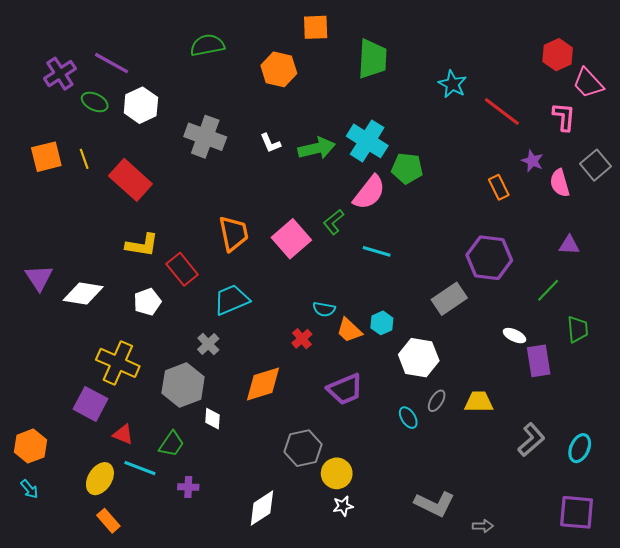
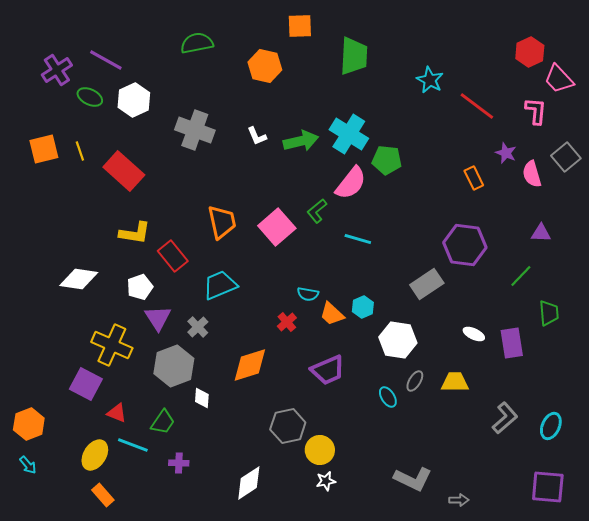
purple triangle: (39, 278) -> (158, 318), moved
white ellipse: (514, 336) -> (474, 334), moved

